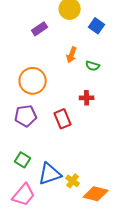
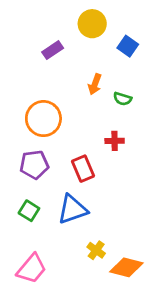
green square: (23, 160) -> (29, 211), moved
blue triangle: (50, 174) -> (72, 209), moved

